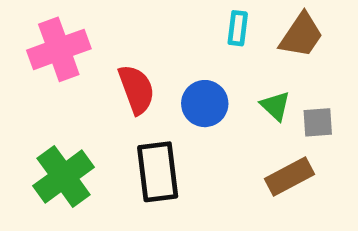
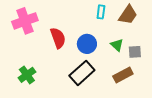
black rectangle: (158, 172) -> (82, 73), moved, turned 55
green cross: (64, 177) -> (27, 75), size x0.7

